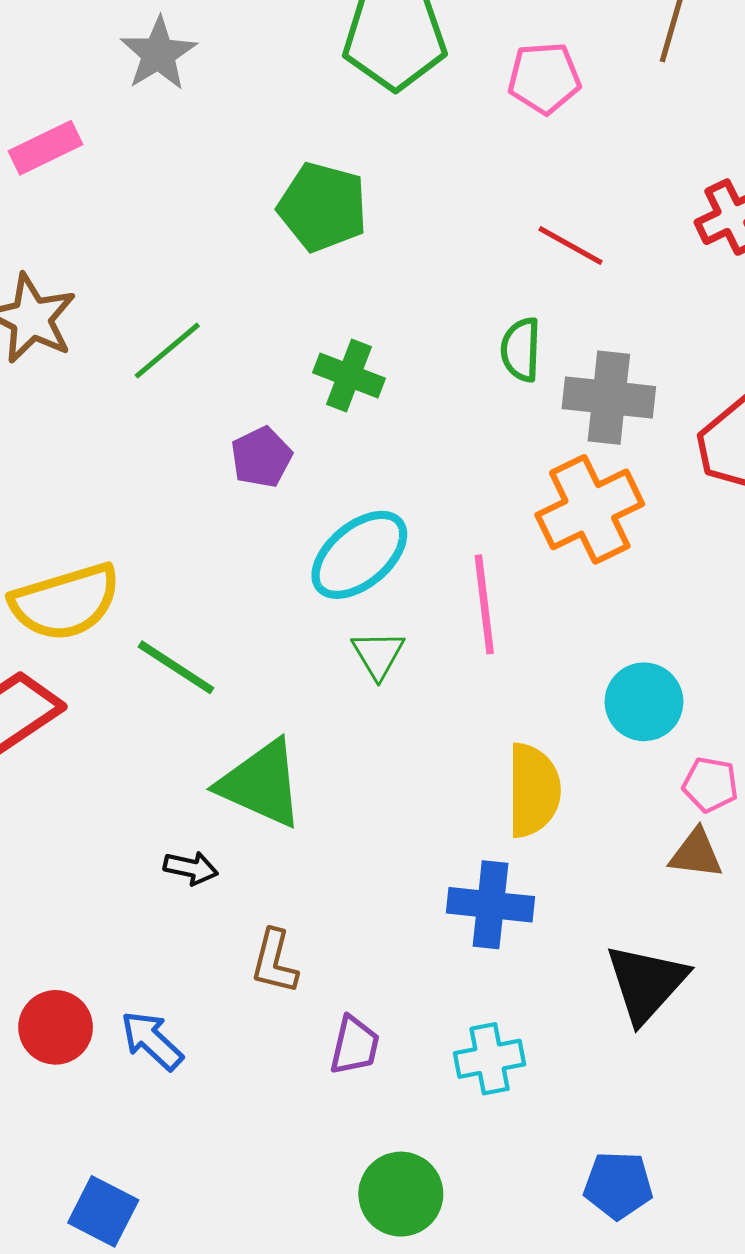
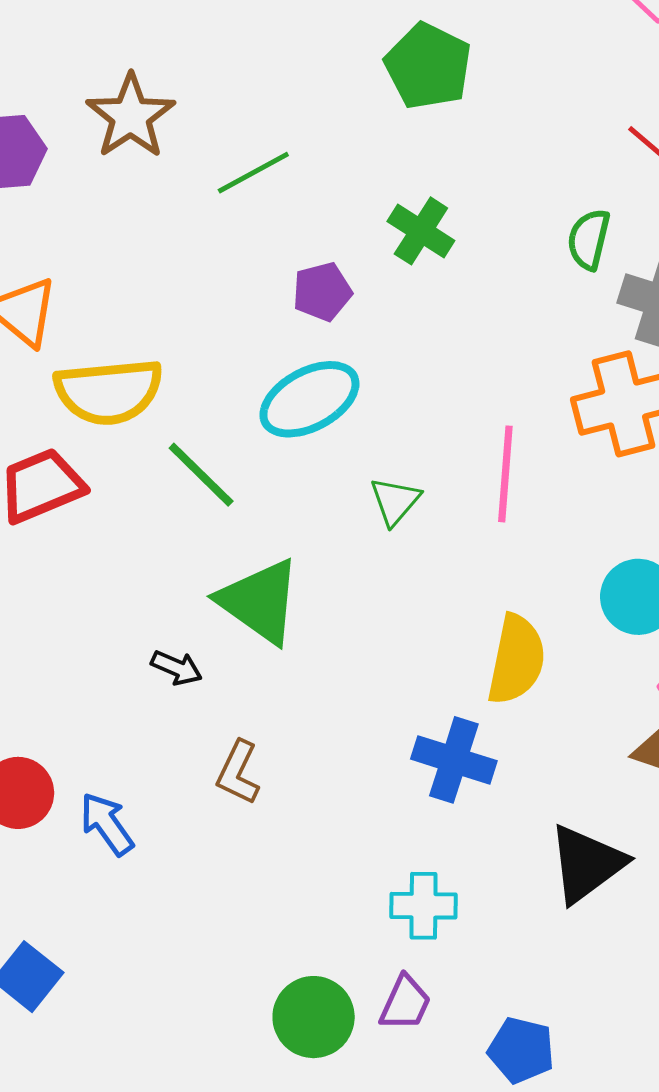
cyan ellipse: (359, 555) -> (309, 399), moved
purple trapezoid: (355, 1045) -> (405, 1003), moved

